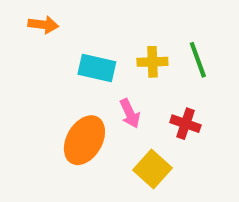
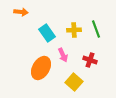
cyan rectangle: (97, 68) -> (47, 33), turned 42

